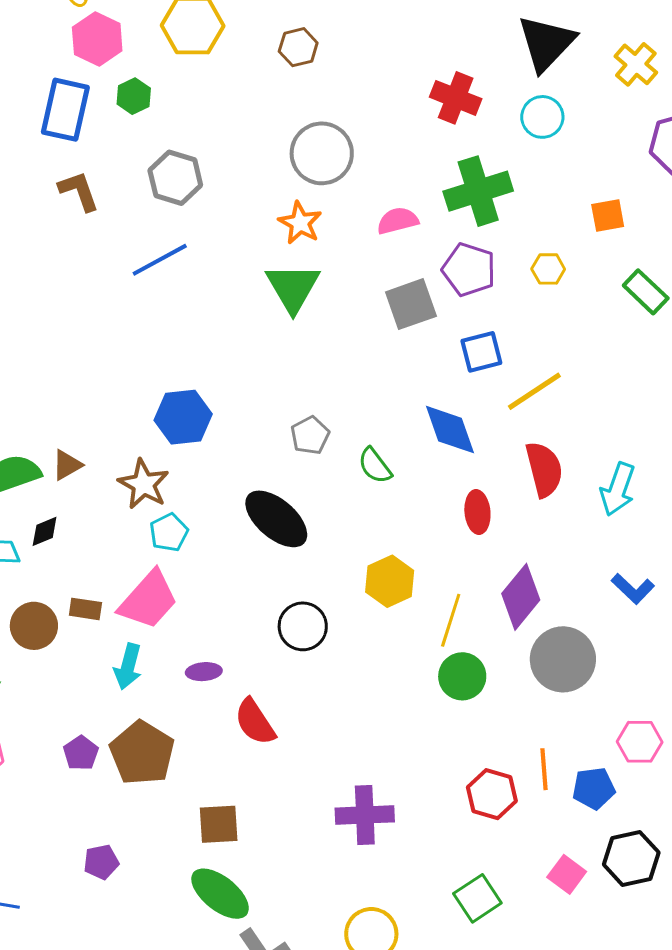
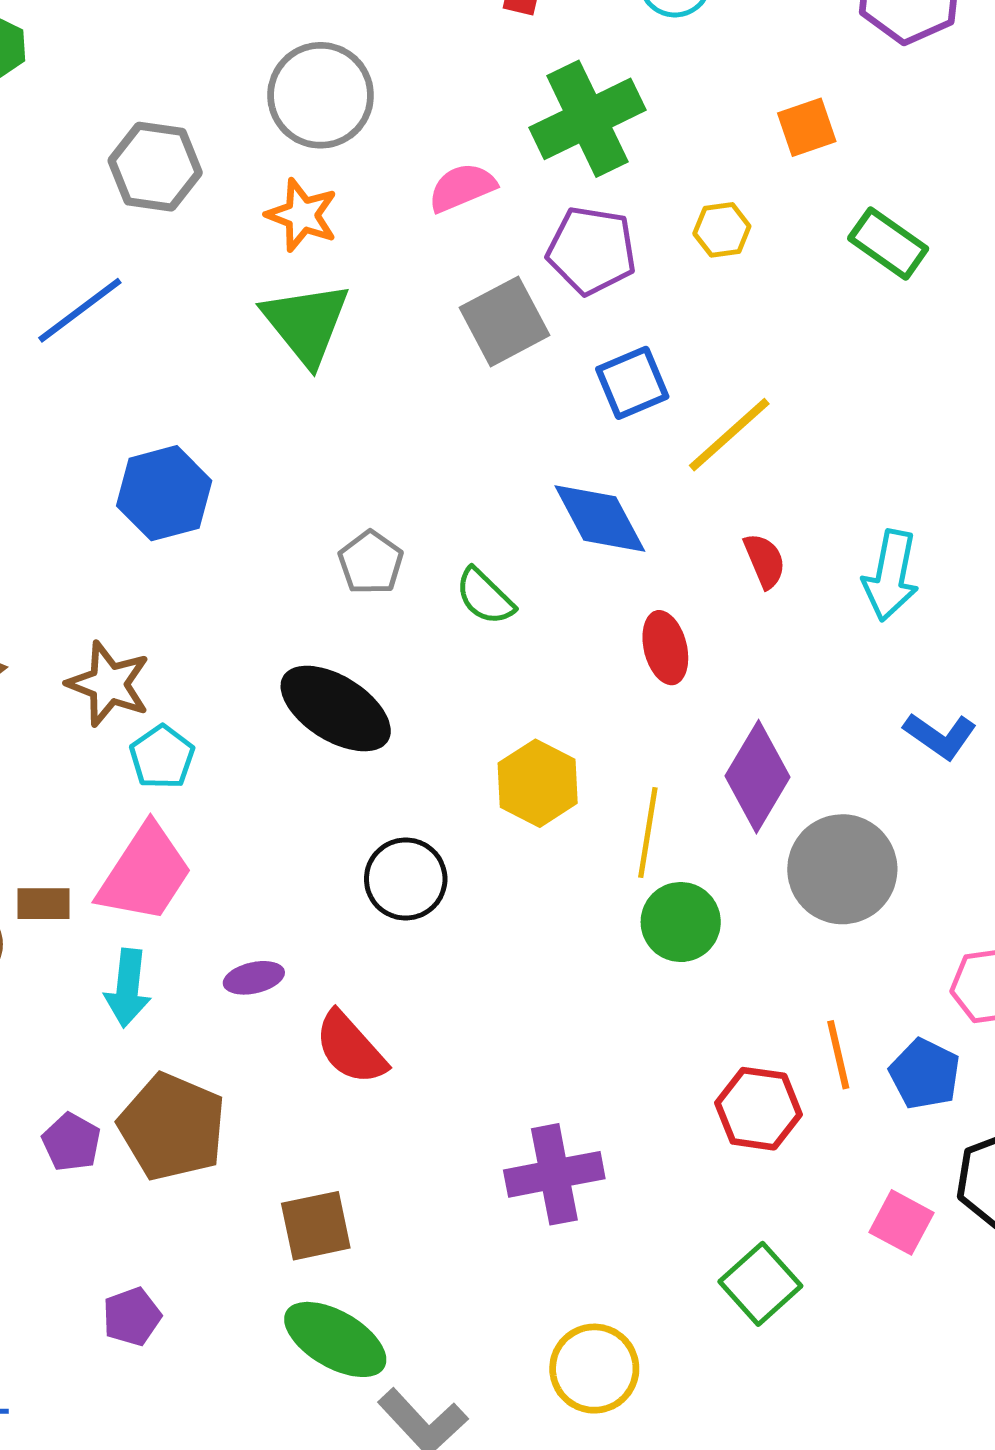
gray hexagon: (175, 178) -> (155, 167), moved
blue hexagon: (183, 417) -> (164, 493), moved
red semicircle: (544, 469) -> (765, 561), size x0.6
blue pentagon: (594, 788) -> (925, 1074), turned -30

